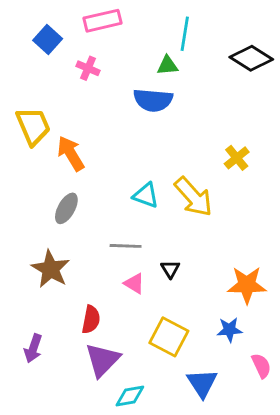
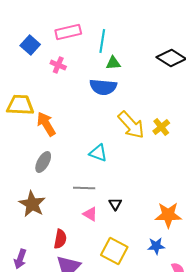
cyan line: (185, 34) -> (102, 41), moved
yellow trapezoid: (33, 126) -> (20, 105), turned -64
yellow arrow: (193, 197) -> (131, 125), moved

